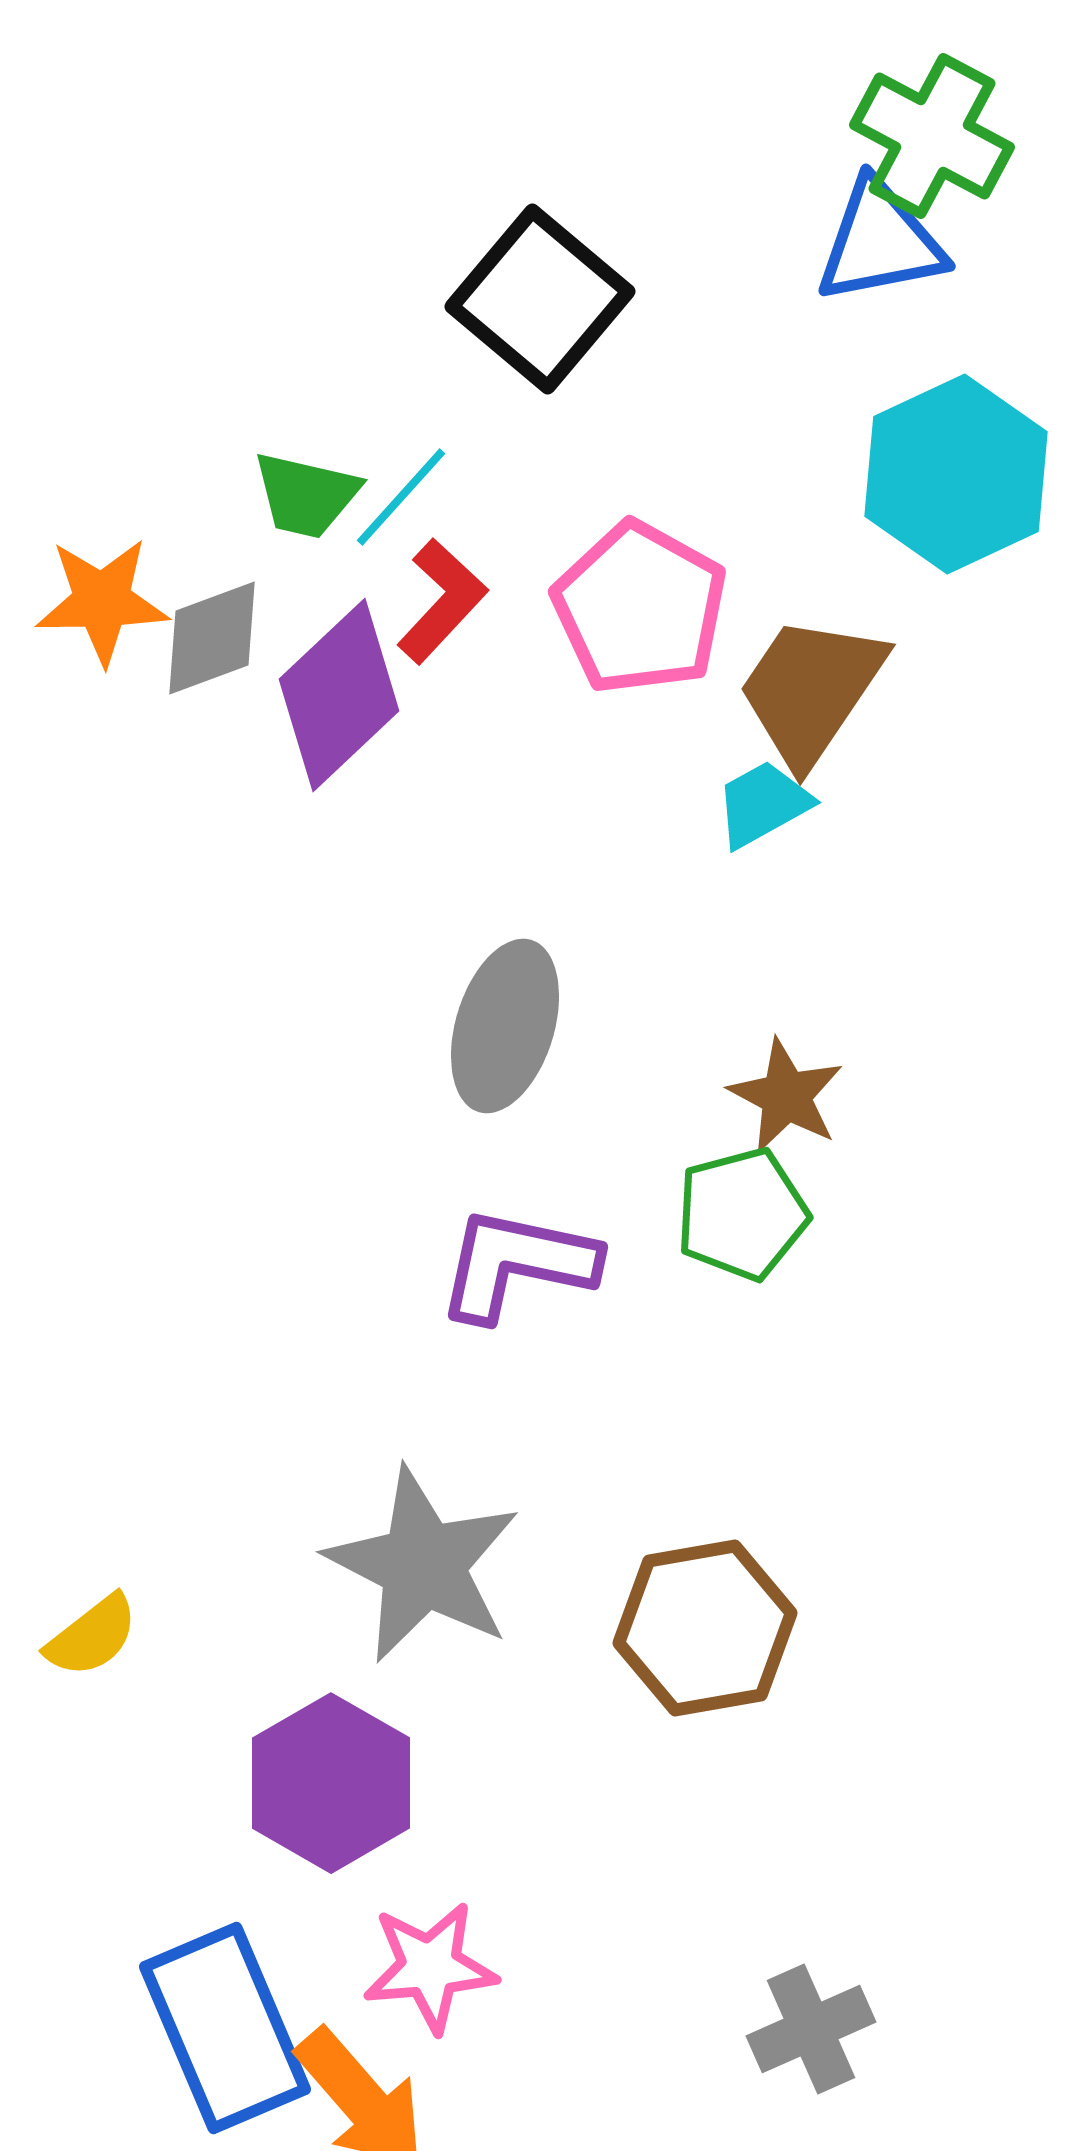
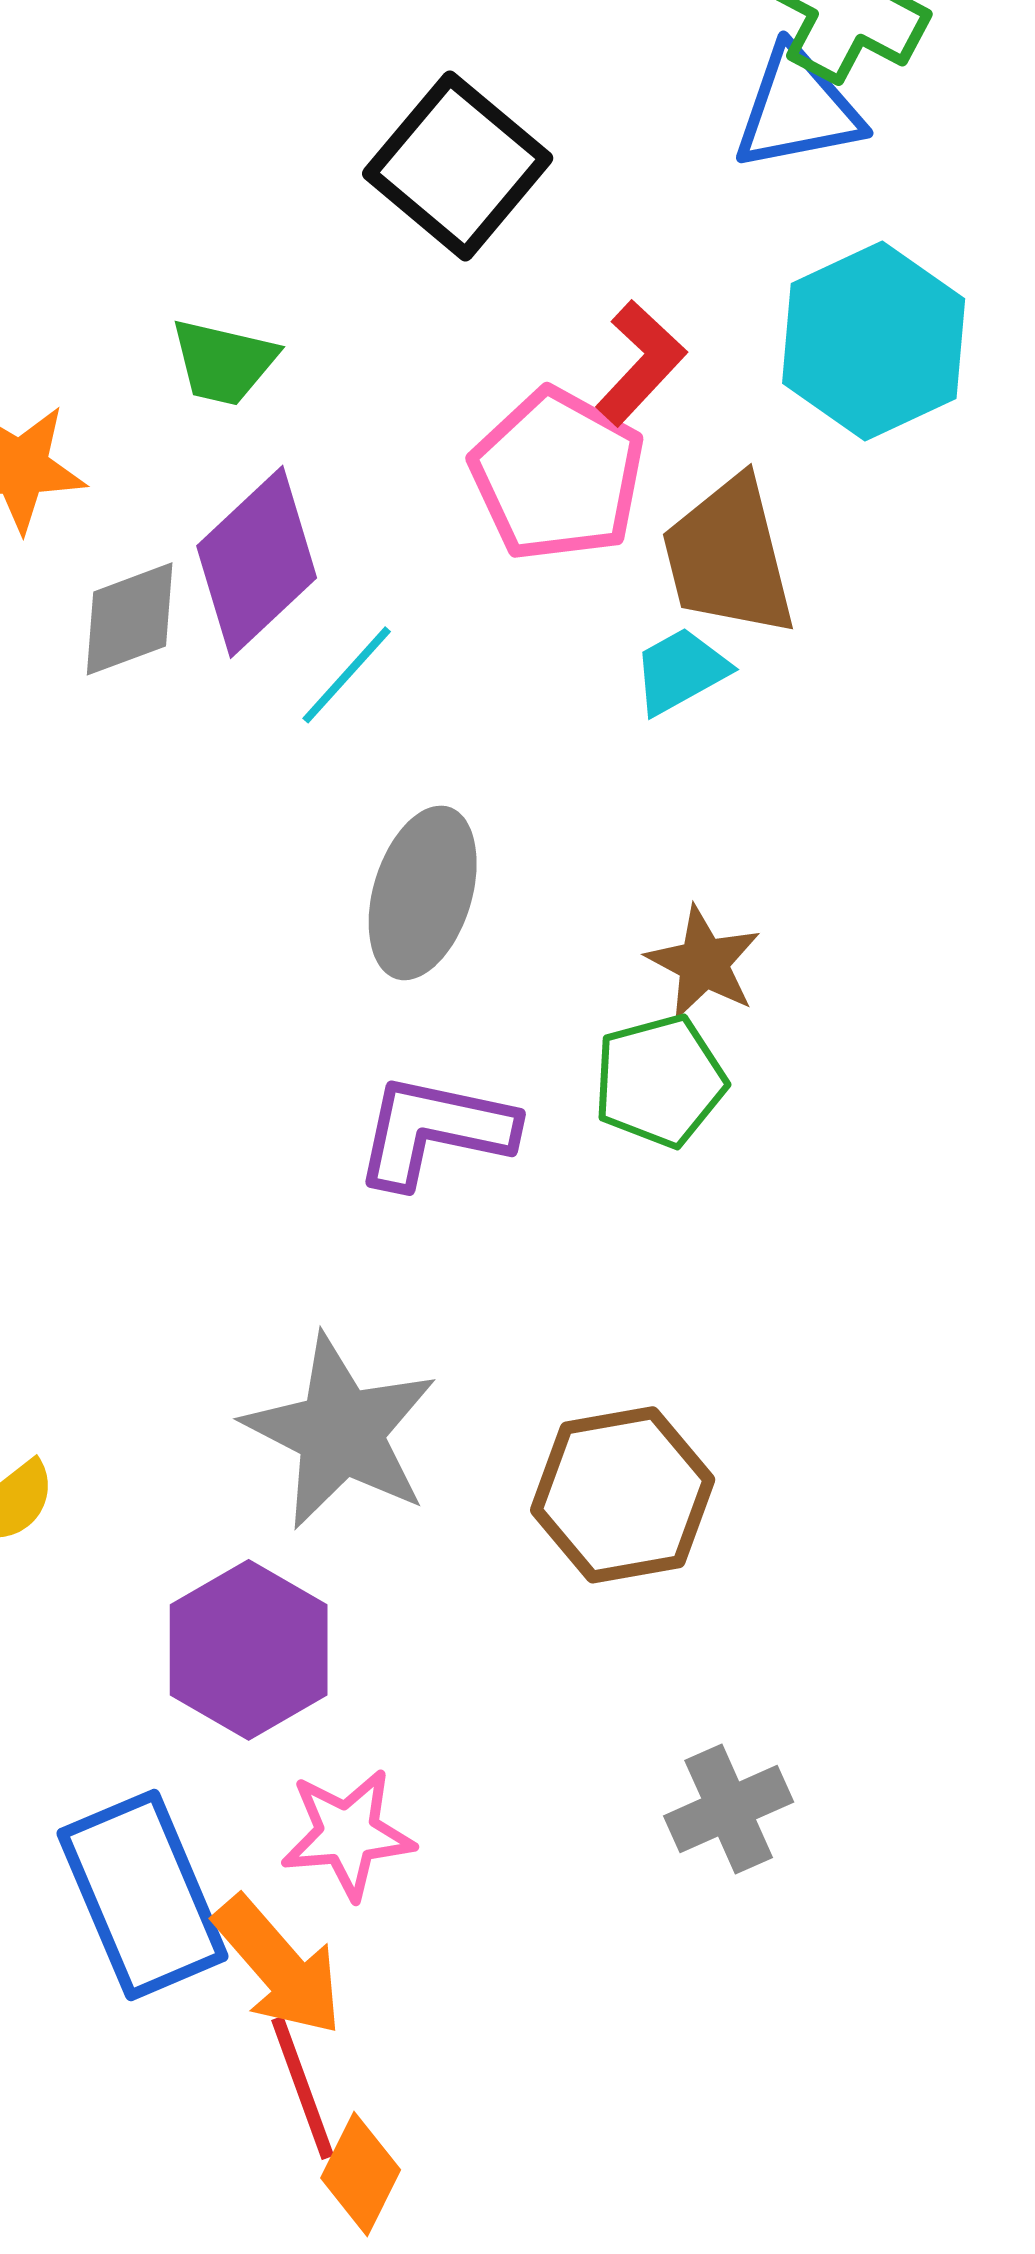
cyan line: (401, 497) -> (347, 675), moved
red L-shape: (442, 601) -> (641, 363), moved
gray diamond: (212, 638) -> (130, 619), moved
brown trapezoid: (811, 690) -> (729, 557), turned -48
gray cross: (811, 2029) -> (729, 1809), moved

